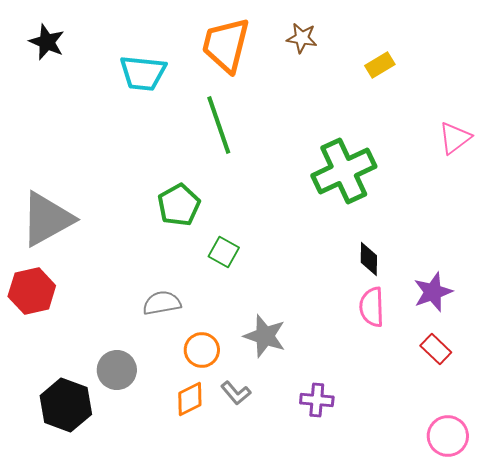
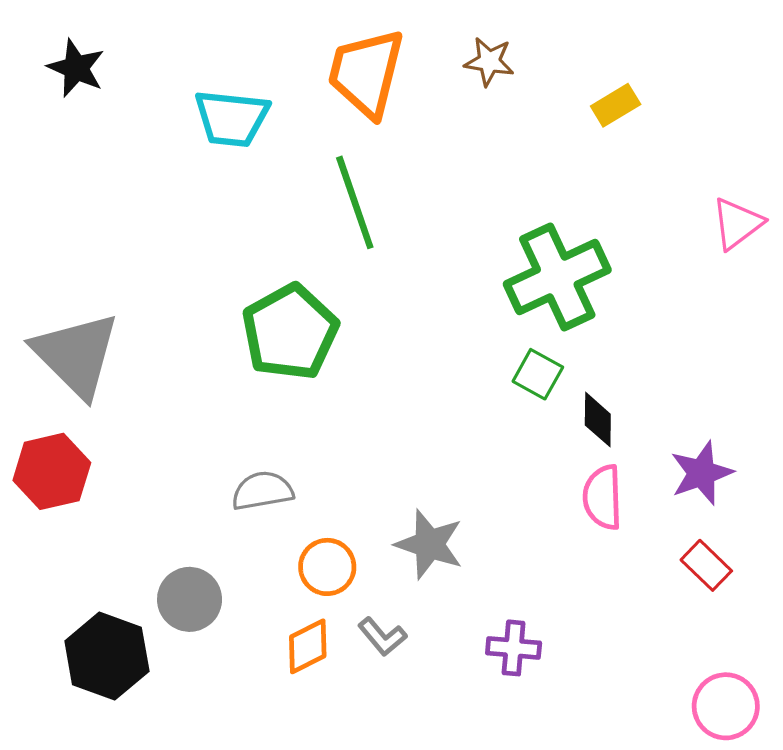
green pentagon: (179, 205) -> (290, 332), size x1.4
gray triangle: (47, 219) -> (76, 355), turned -46
green square: (224, 252) -> (538, 374), moved

